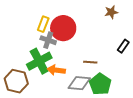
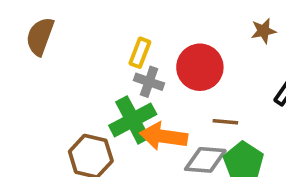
red circle: (63, 28) -> (200, 67), moved
orange arrow: (56, 70) -> (164, 136), size x1.4

